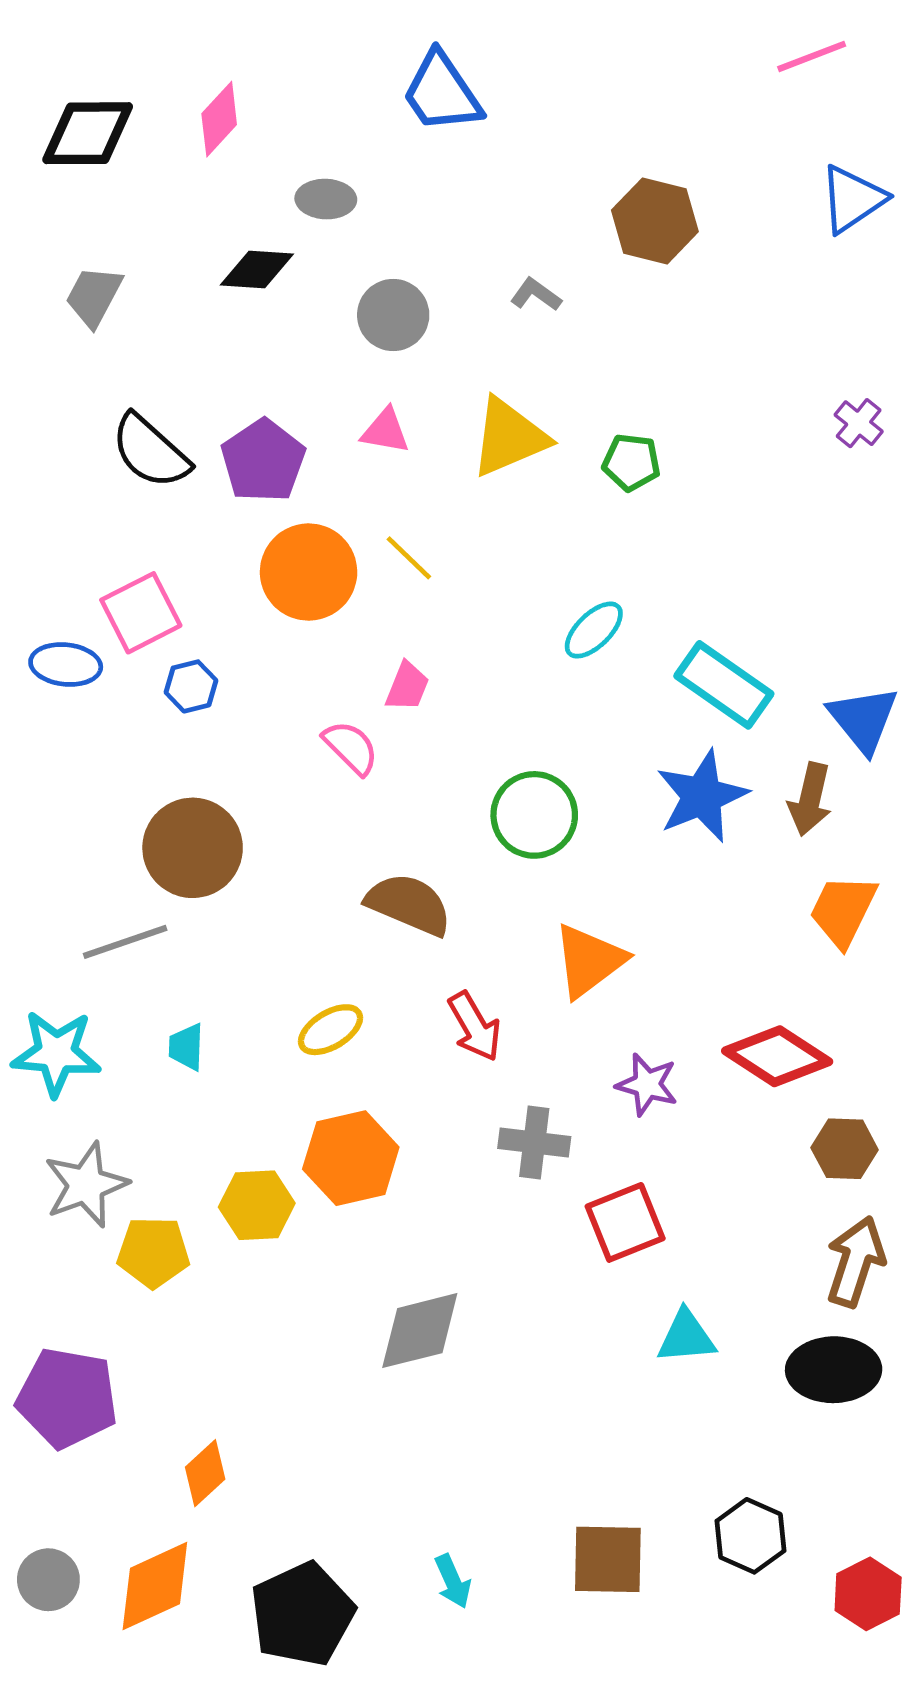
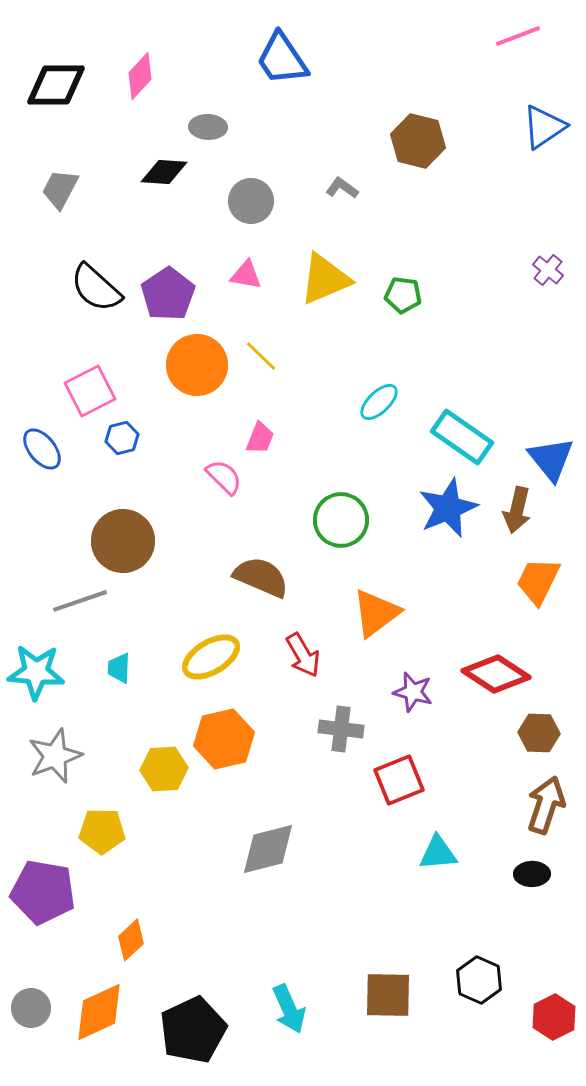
blue ellipse: (66, 664) -> (42, 449), moved, turned 45
yellow ellipse: (330, 1030) -> (211, 657), size x1.4
yellow pentagon: (153, 1252) -> (102, 831), moved
black ellipse: (834, 1370) -> (532, 874), size x0.6
cyan arrow: (453, 1581) -> (289, 1009), size x1.4

